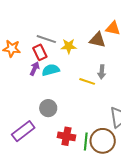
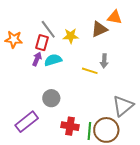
gray line: (46, 39) -> (48, 29), turned 36
brown triangle: (97, 40) -> (99, 29), turned -36
red rectangle: (40, 52) -> (42, 43), turned 42

